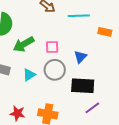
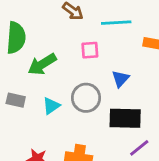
pink square: (52, 47) -> (90, 50), moved

